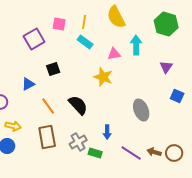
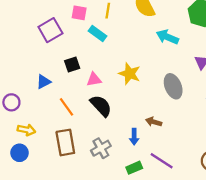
cyan rectangle: (85, 42) -> (97, 34), moved
cyan arrow: (136, 45) -> (167, 37), turned -66
pink triangle: (114, 54) -> (94, 79), moved
gray ellipse: (141, 110) -> (173, 86), moved
brown arrow: (154, 152) -> (154, 122), moved
green rectangle: (95, 153) -> (134, 168), moved, turned -40

